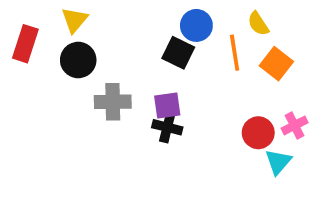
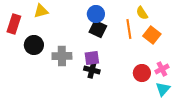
yellow triangle: (75, 20) -> (41, 11), turned 35
blue circle: (196, 25) -> (96, 14), moved
black circle: (78, 60) -> (34, 45), moved
cyan triangle: (278, 162) -> (163, 89), moved

